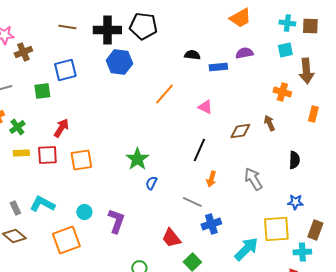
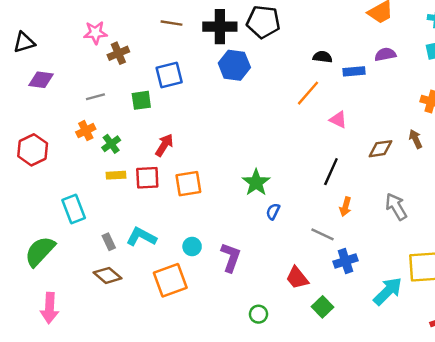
orange line: (164, 94) -> (308, 93), moved

